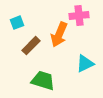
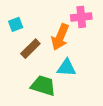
cyan triangle: (85, 64) -> (66, 68), moved, turned 30

